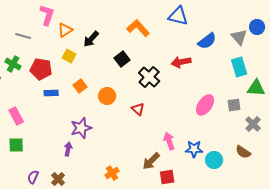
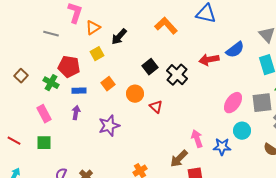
blue semicircle: (207, 41) -> (235, 50), moved
yellow square: (69, 56) -> (97, 54), turned 32
black square: (122, 59) -> (150, 67), moved
green cross: (13, 64) -> (51, 83), moved
gray square: (234, 105) -> (262, 103), size x1.5
red triangle: (138, 109) -> (156, 107), moved
purple arrow: (68, 149) -> (76, 113), moved
cyan circle: (214, 160) -> (242, 131), moved

